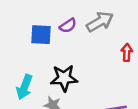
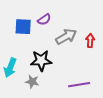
gray arrow: (100, 22) -> (66, 37), moved

